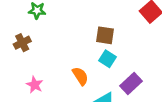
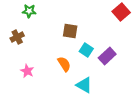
brown square: (105, 35) -> (70, 31), moved
purple rectangle: (131, 83) -> (107, 56), moved

